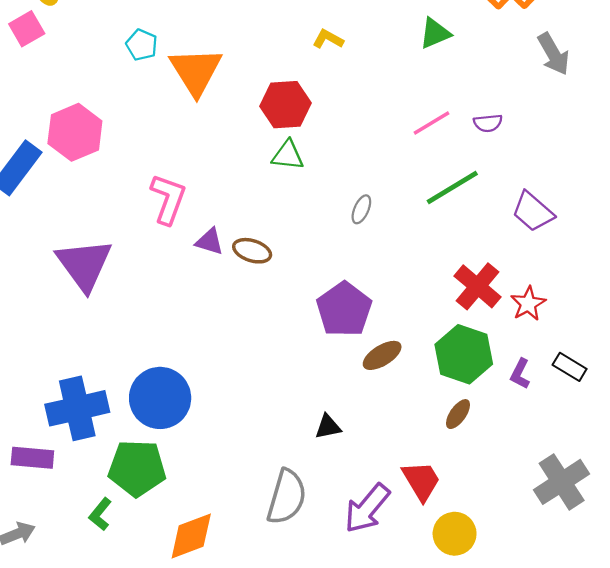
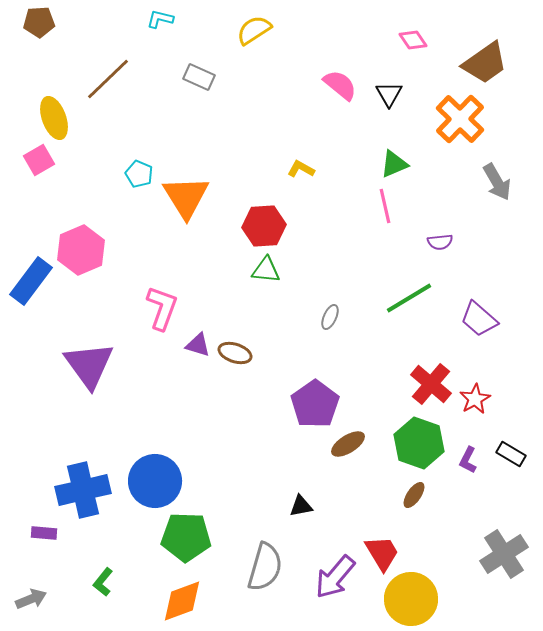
pink line: (432, 123) -> (385, 206), moved, turned -72
purple rectangle: (32, 458) -> (44, 533), size x0.7
green pentagon: (137, 468) -> (186, 537), moved
yellow circle: (455, 534) -> (411, 599), size x1.4

